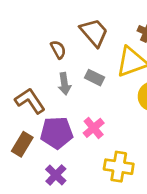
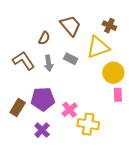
brown semicircle: (58, 50) -> (44, 38), turned 56
brown L-shape: (30, 101) -> (24, 61), moved
pink cross: (94, 128) -> (70, 110), moved

